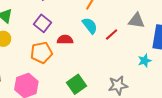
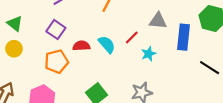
cyan semicircle: (90, 26) -> (107, 44), moved
cyan star: (145, 61) -> (149, 54), moved

